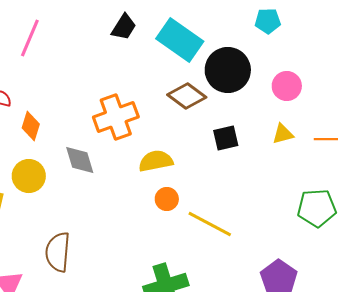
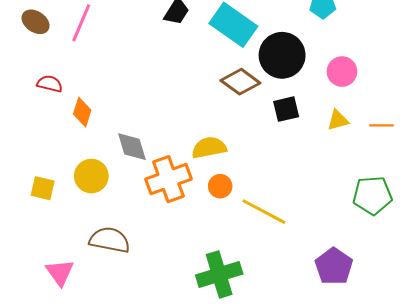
orange cross: (116, 117) -> (168, 179), moved
black square: (226, 138) -> (286, 109), moved
yellow circle: (29, 176) -> (91, 176), moved
brown semicircle: (58, 252) -> (110, 240), turned 96

